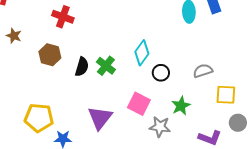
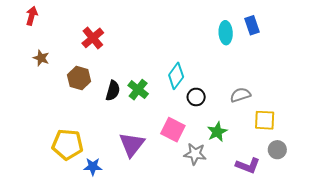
red cross: (63, 17) -> (93, 38), turned 30

